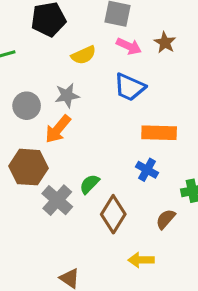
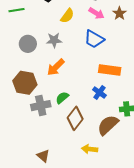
yellow semicircle: (84, 55) -> (67, 16), turned -35
orange arrow: (58, 129) -> (56, 67), moved
gray cross: (57, 200) -> (41, 106), turned 30
brown semicircle: (166, 219) -> (108, 125), size x1.6

